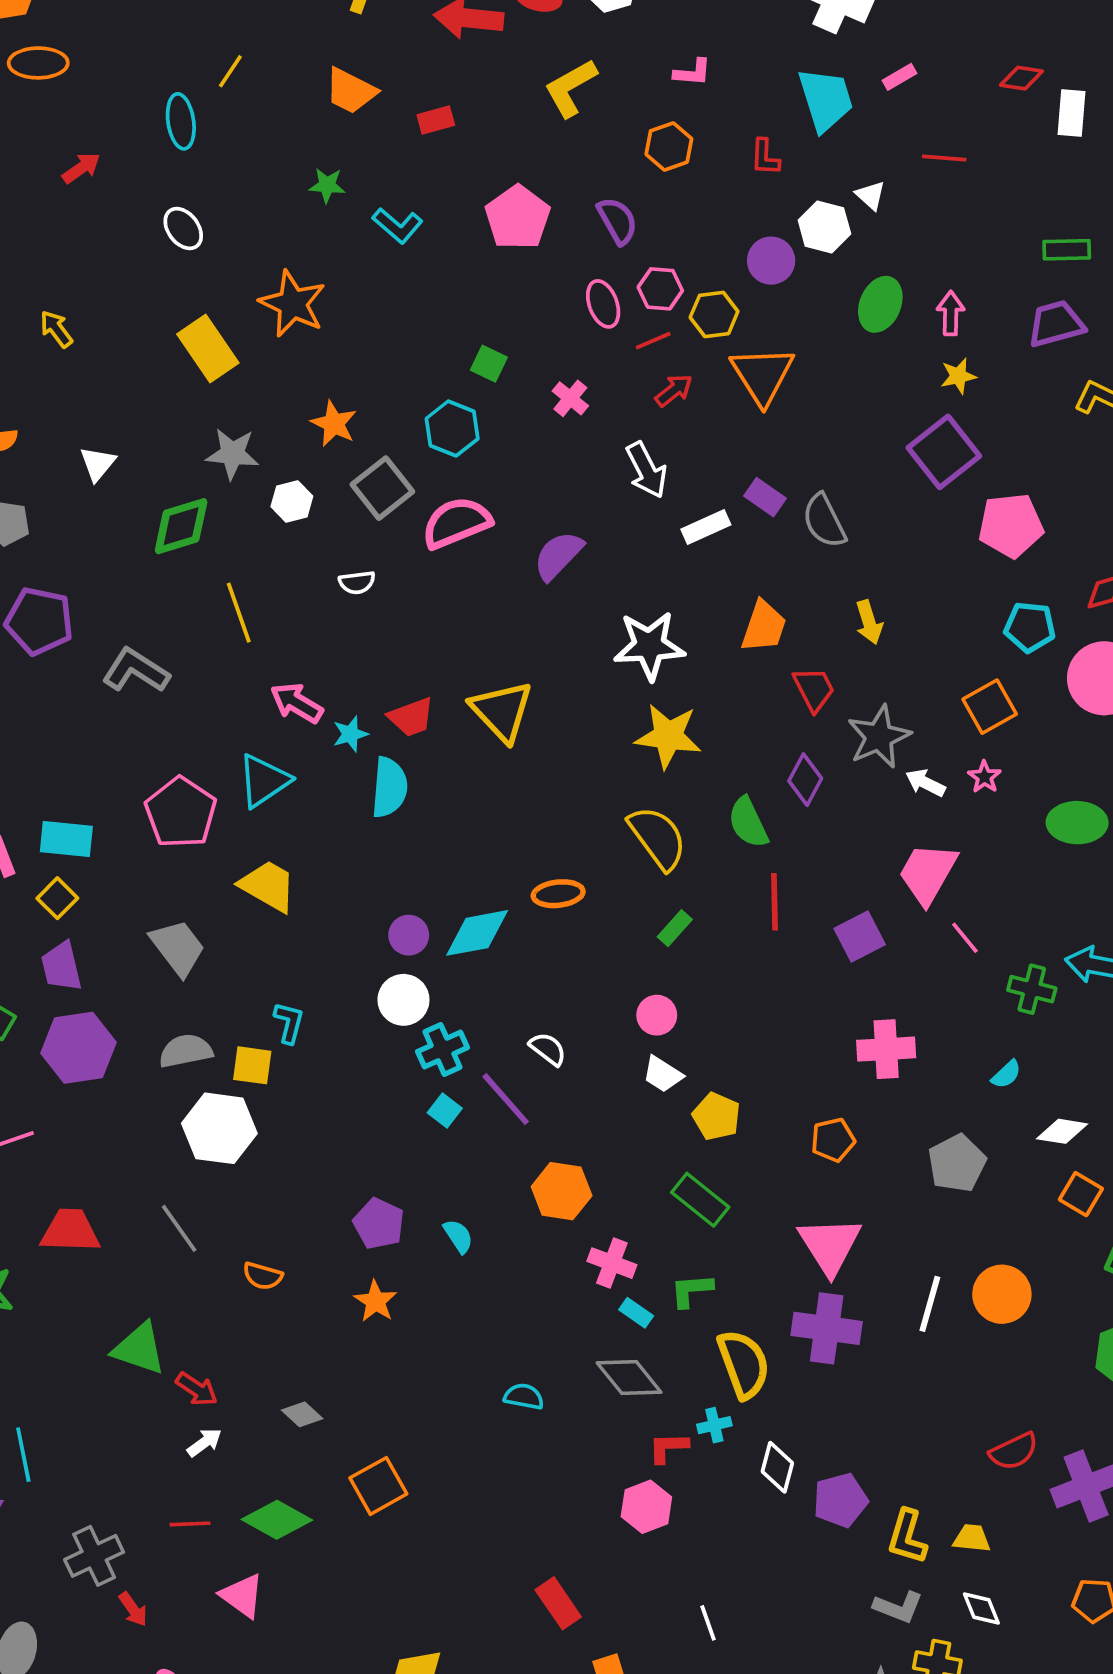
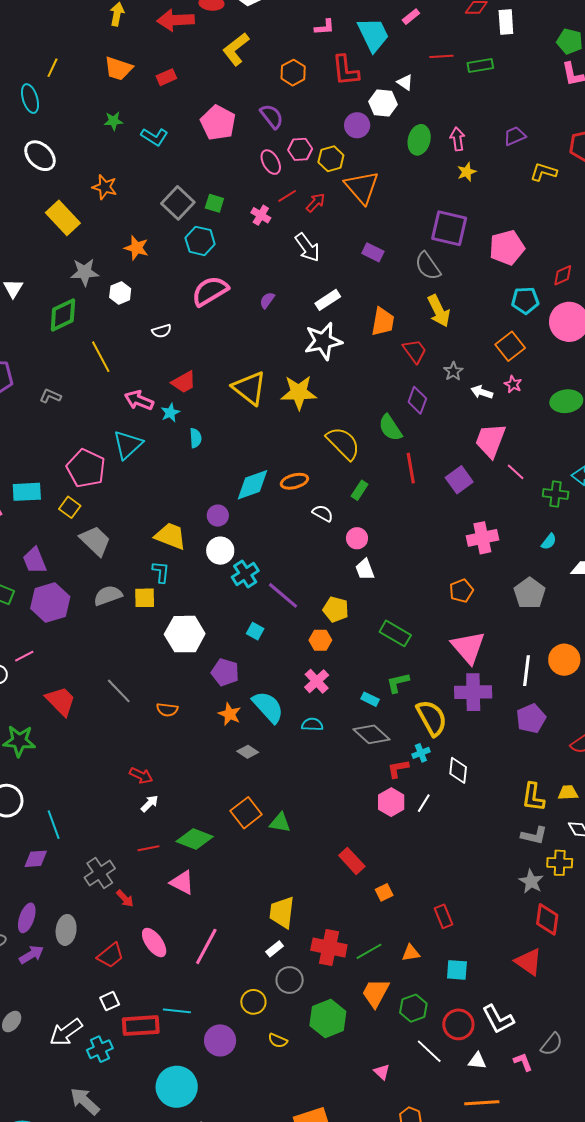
pink L-shape: (692, 72) -> (325, 27), moved
red L-shape: (765, 157) -> (345, 70), size x1.6
white ellipse: (183, 229) -> (40, 156), size x1.4
green rectangle: (1067, 250) -> (480, 65), moved
orange star: (293, 304) -> (105, 187), size x0.7
purple trapezoid: (1056, 324) -> (515, 136), size x0.7
red line: (653, 341) -> (287, 196), moved
purple square: (944, 452) -> (449, 228), moved, turned -30
gray square: (382, 488) -> (178, 203), moved
gray semicircle: (824, 521) -> (428, 266), moved
white rectangle: (706, 527) -> (328, 300), moved
purple semicircle: (558, 555) -> (267, 300), size x0.6
yellow arrow: (869, 622) -> (439, 311), size x1.4
gray L-shape: (136, 670) -> (50, 396), size x0.6
red trapezoid: (411, 717) -> (184, 382), moved
yellow star: (668, 736) -> (299, 393), moved
gray star: (879, 737) -> (453, 371), size x0.6
cyan semicircle: (389, 787) -> (196, 438), size x0.6
yellow trapezoid: (268, 886) -> (170, 536), moved
yellow square: (57, 898) -> (70, 507), moved
cyan diamond: (477, 933) -> (252, 485), moved
white semicircle: (548, 1049) -> (323, 513), moved
white trapezoid: (663, 1074) -> (365, 569), turned 45
cyan square: (445, 1111) -> (255, 631), moved
yellow pentagon: (716, 1116) -> (336, 609), moved
white hexagon: (219, 1128) -> (185, 634), moved
orange hexagon: (562, 1191) -> (320, 640), size x0.7
red trapezoid: (70, 1231) -> (61, 701), turned 52
cyan semicircle: (458, 1236) -> (268, 707), moved, size x1.8
pink cross: (612, 1263) -> (317, 681), moved, turned 35
green triangle: (139, 1349) -> (280, 823), moved, size x0.7
cyan semicircle: (524, 1397) -> (312, 724), moved
gray diamond: (302, 1414) -> (248, 752), moved
purple pentagon: (840, 1500) -> (531, 719), moved
white line: (708, 1623) -> (424, 803), moved, turned 60

